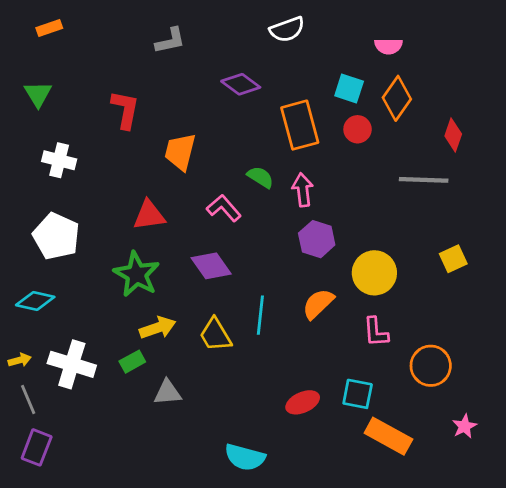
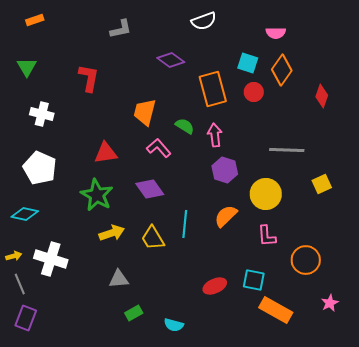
orange trapezoid: (180, 152) -> (145, 112), moved
gray line: (424, 180) -> (287, 150), moved
green rectangle: (132, 362) -> (134, 313), moved
cyan semicircle: (245, 457) -> (174, 325), size x0.7

